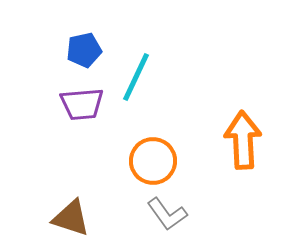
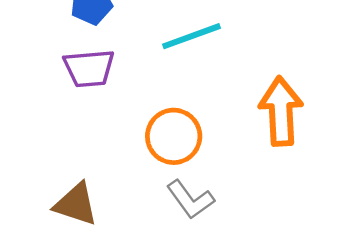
cyan line: (136, 77) -> (192, 36), moved, turned 45

